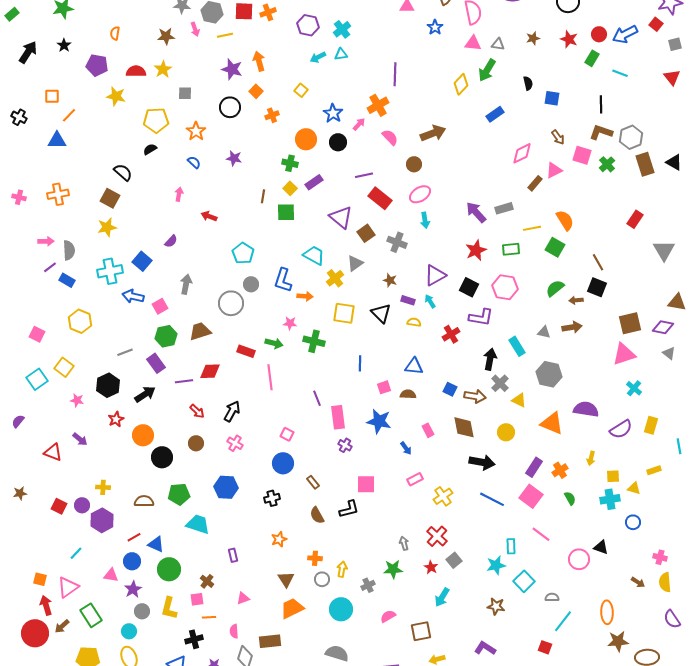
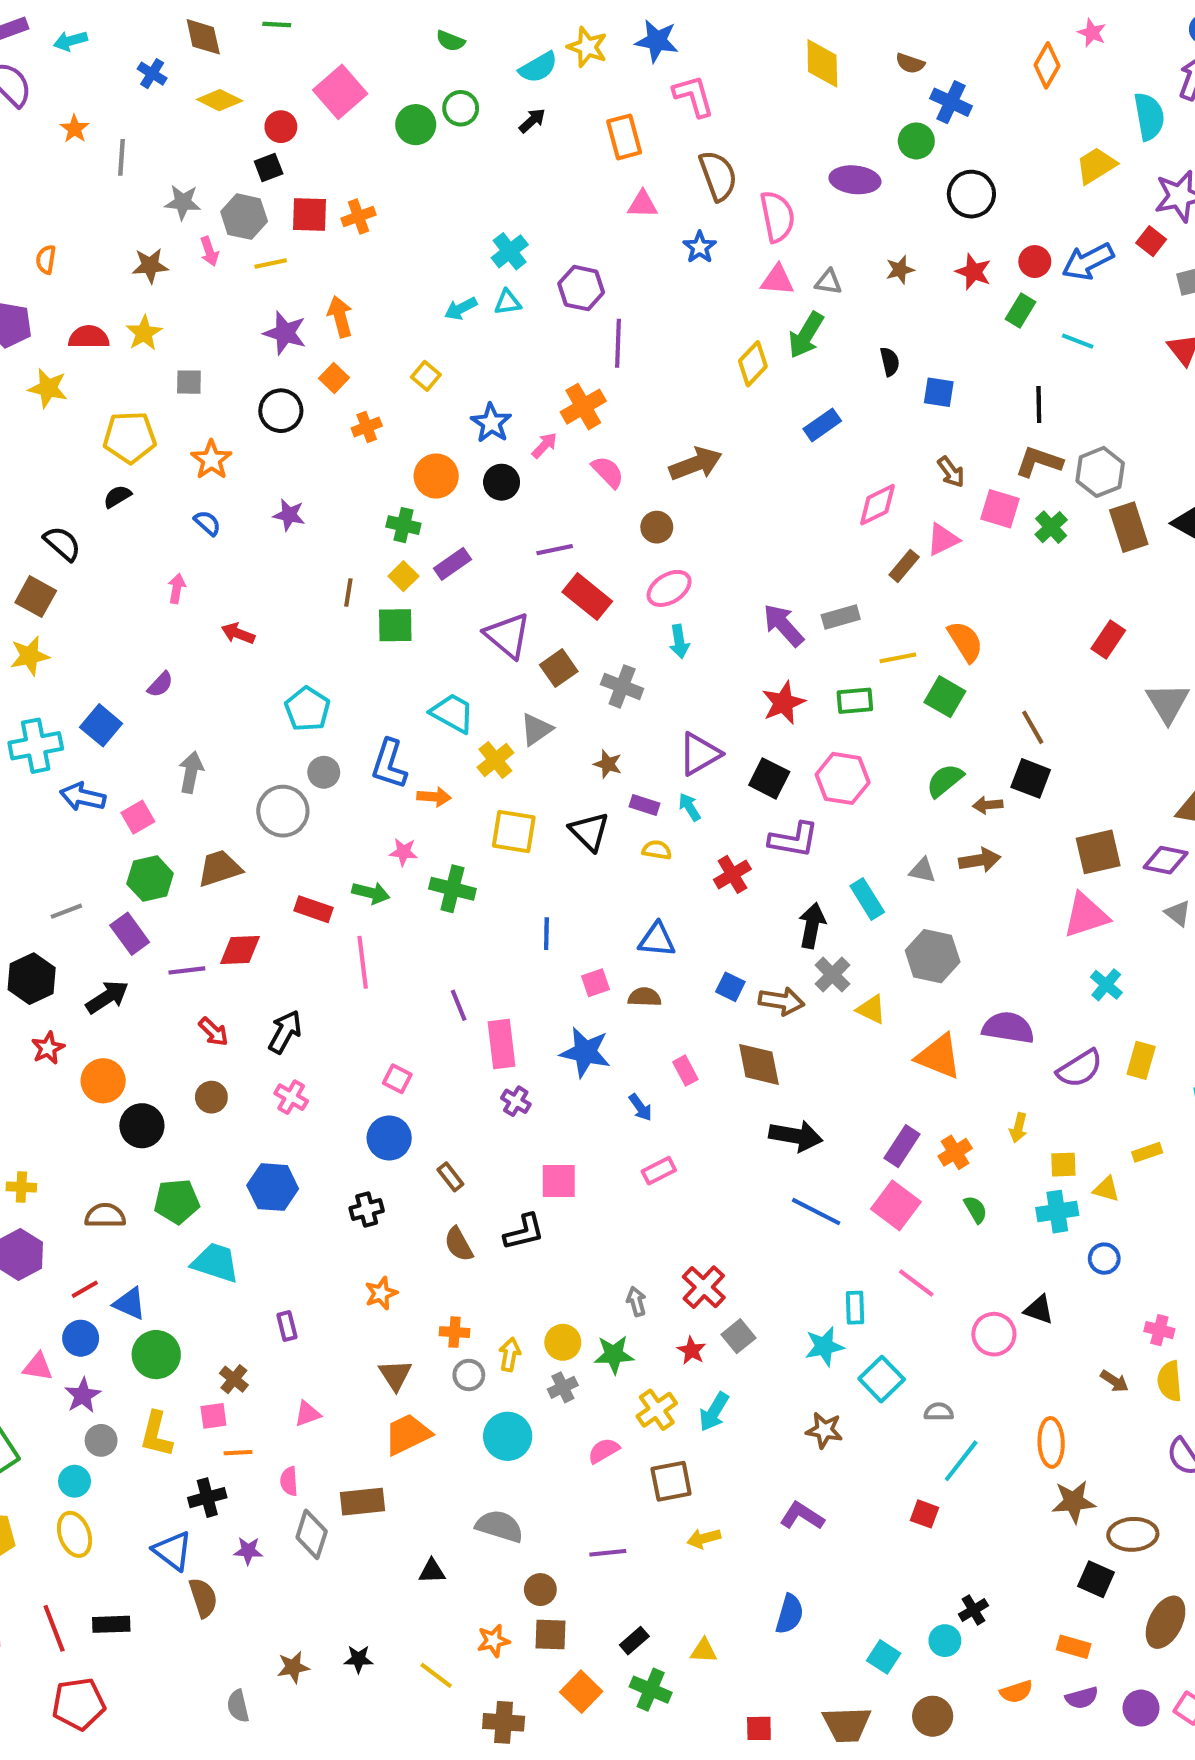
purple hexagon: (308, 25) -> (581, 288), moved
yellow circle: (506, 432) -> (563, 1342), moved
yellow cross: (443, 496) -> (657, 1410), moved

